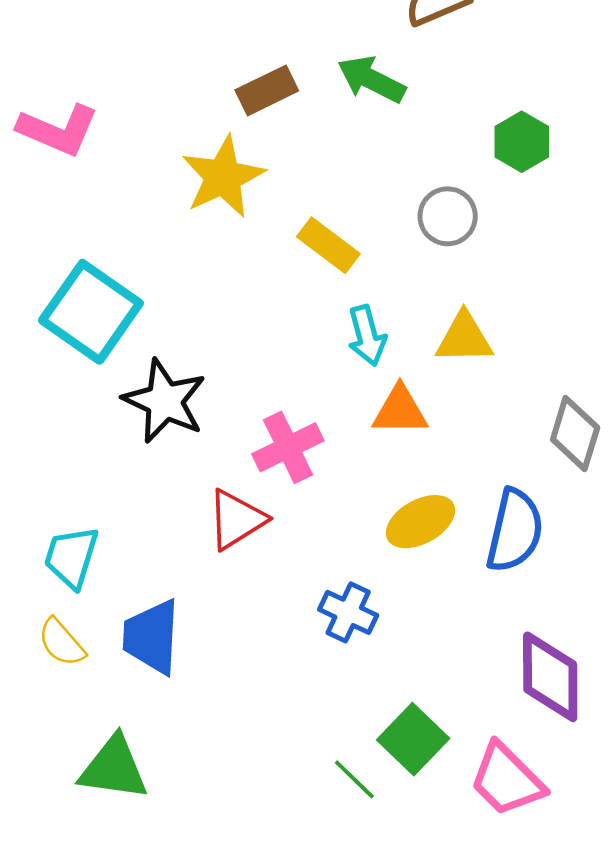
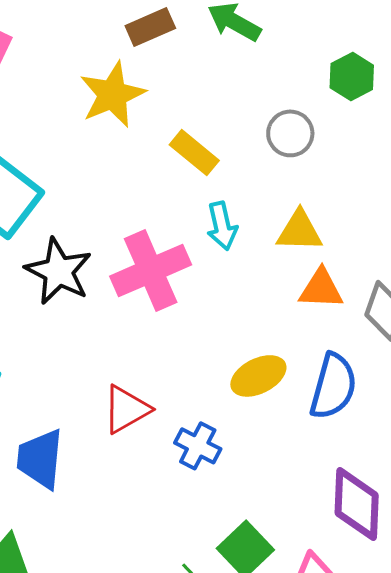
orange triangle: (400, 410) -> (321, 289), moved
pink cross: (288, 447) -> (151, 270), moved, size x1.4
red triangle: (236, 520) -> (126, 409), moved

